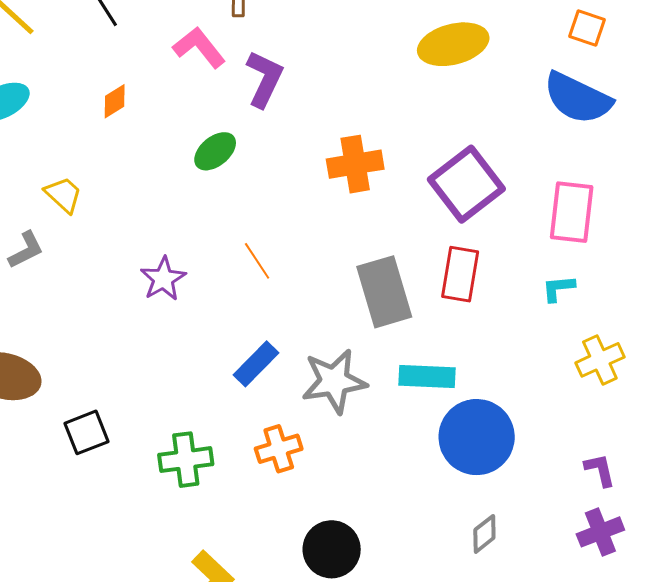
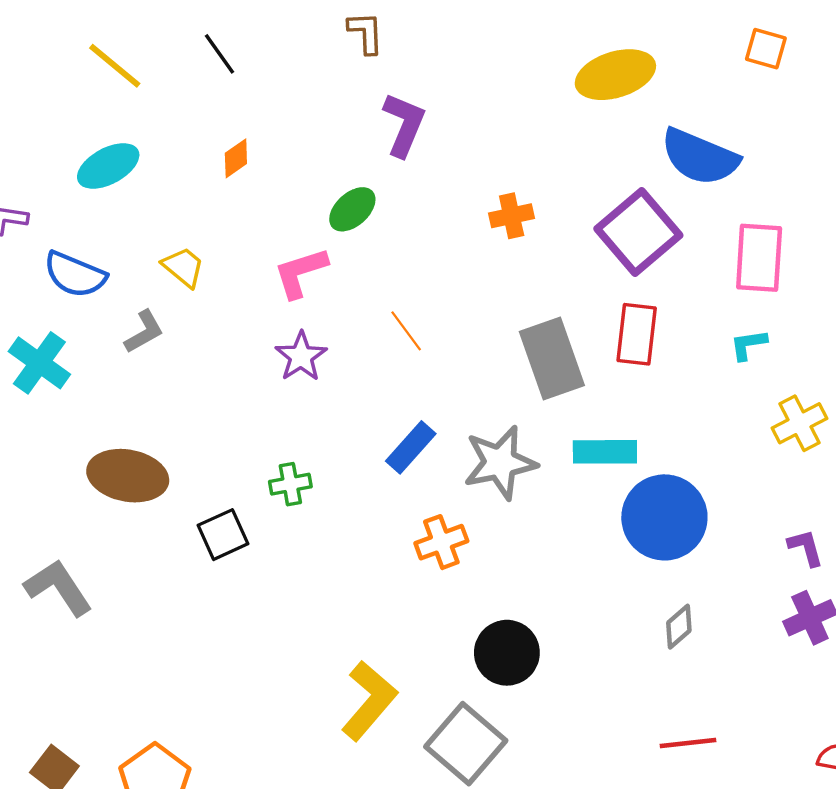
pink L-shape: (199, 47) -> (301, 273), moved, turned -66
blue semicircle: (578, 98) -> (700, 157), moved
orange cross: (355, 164) -> (512, 216), size x0.7
green cross: (186, 460) -> (290, 484), moved, size x0.7

